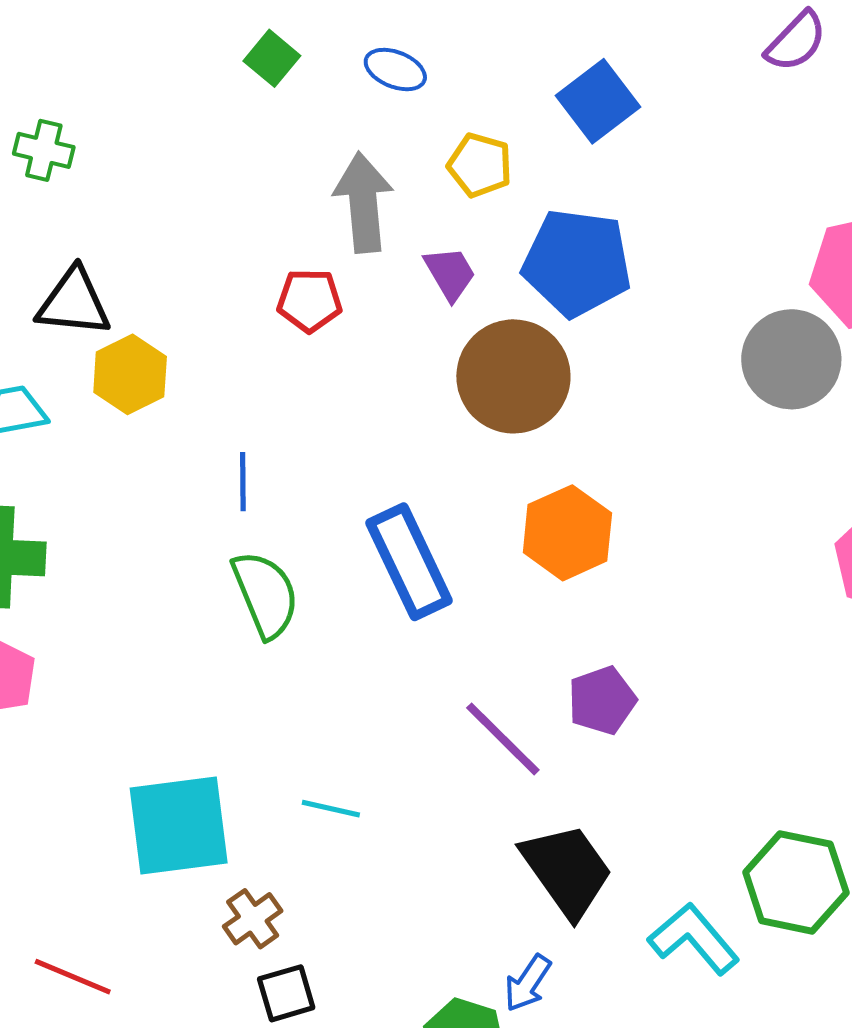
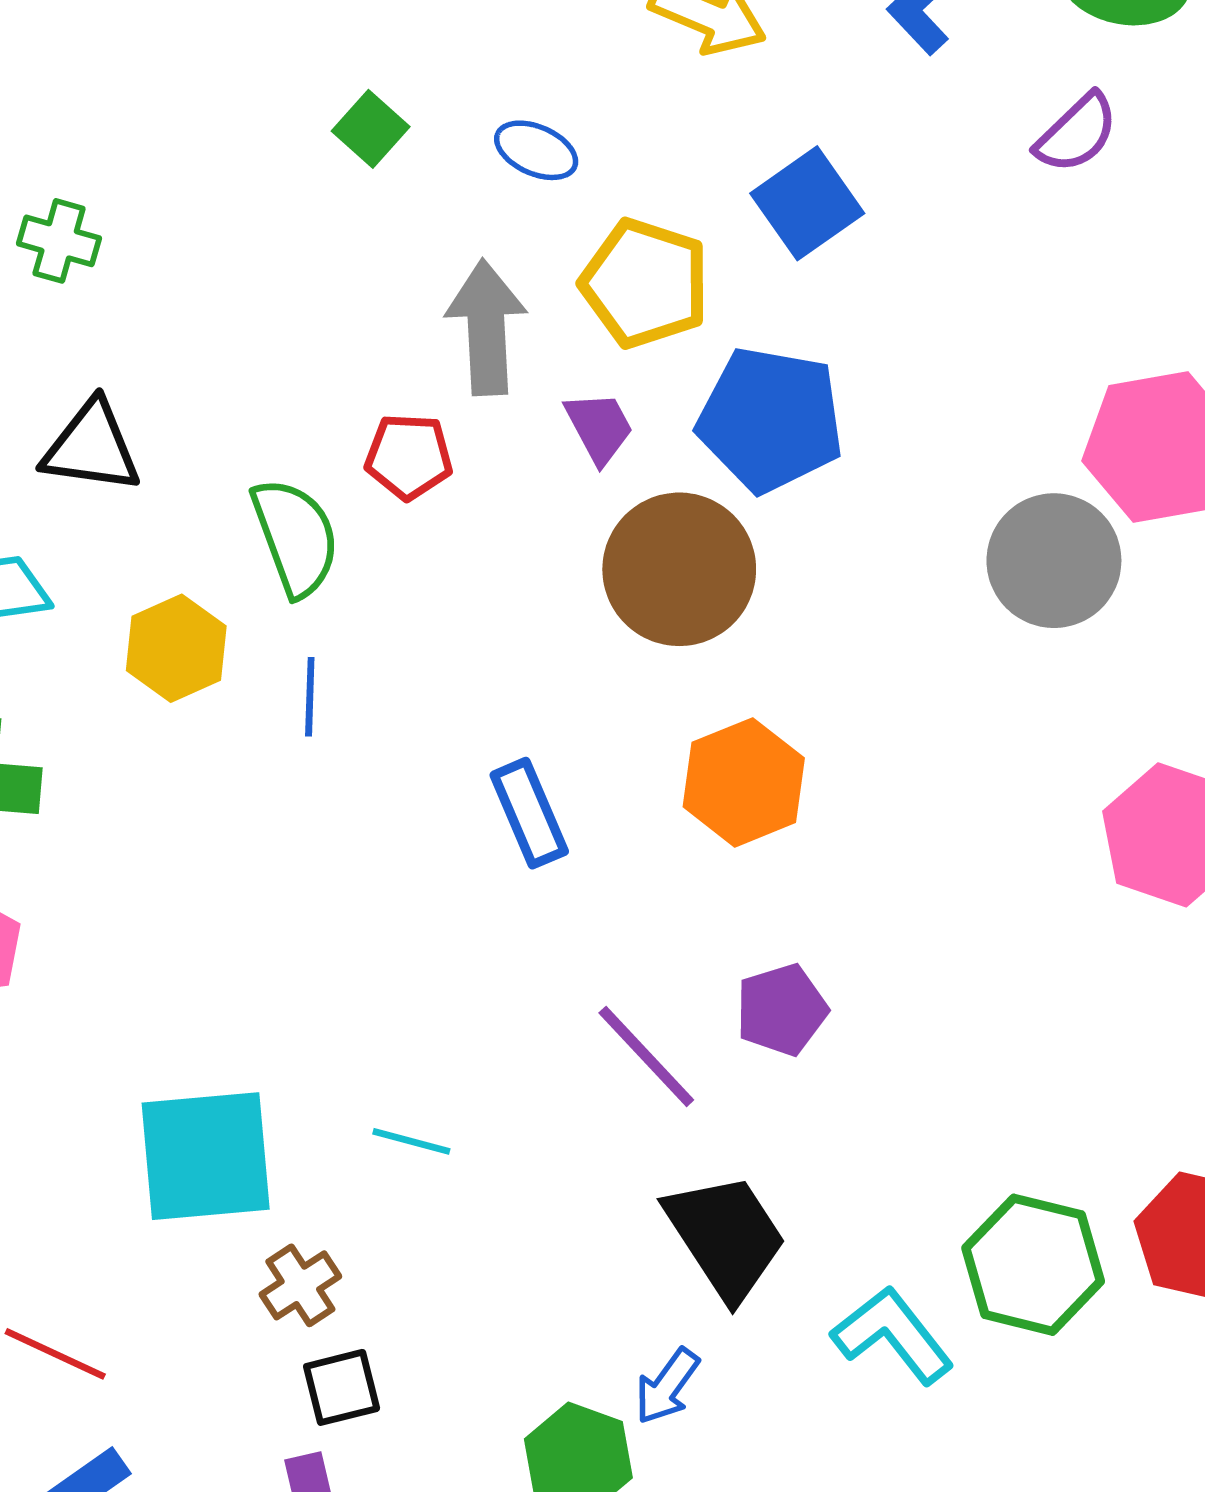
yellow pentagon: (480, 165) -> (645, 283), size x1.5
yellow hexagon: (130, 374) -> (176, 648), moved
blue rectangle: (409, 562) -> (529, 813), size x0.7
green semicircle: (265, 594) -> (295, 537), moved

